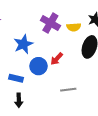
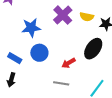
yellow semicircle: (74, 27) -> (87, 17), moved
red arrow: (57, 59) -> (68, 63), moved

